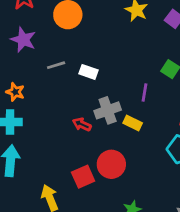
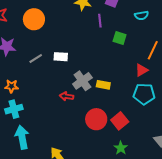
purple line: (145, 92) -> (100, 21), moved
red square: (83, 177) -> (120, 121), moved

